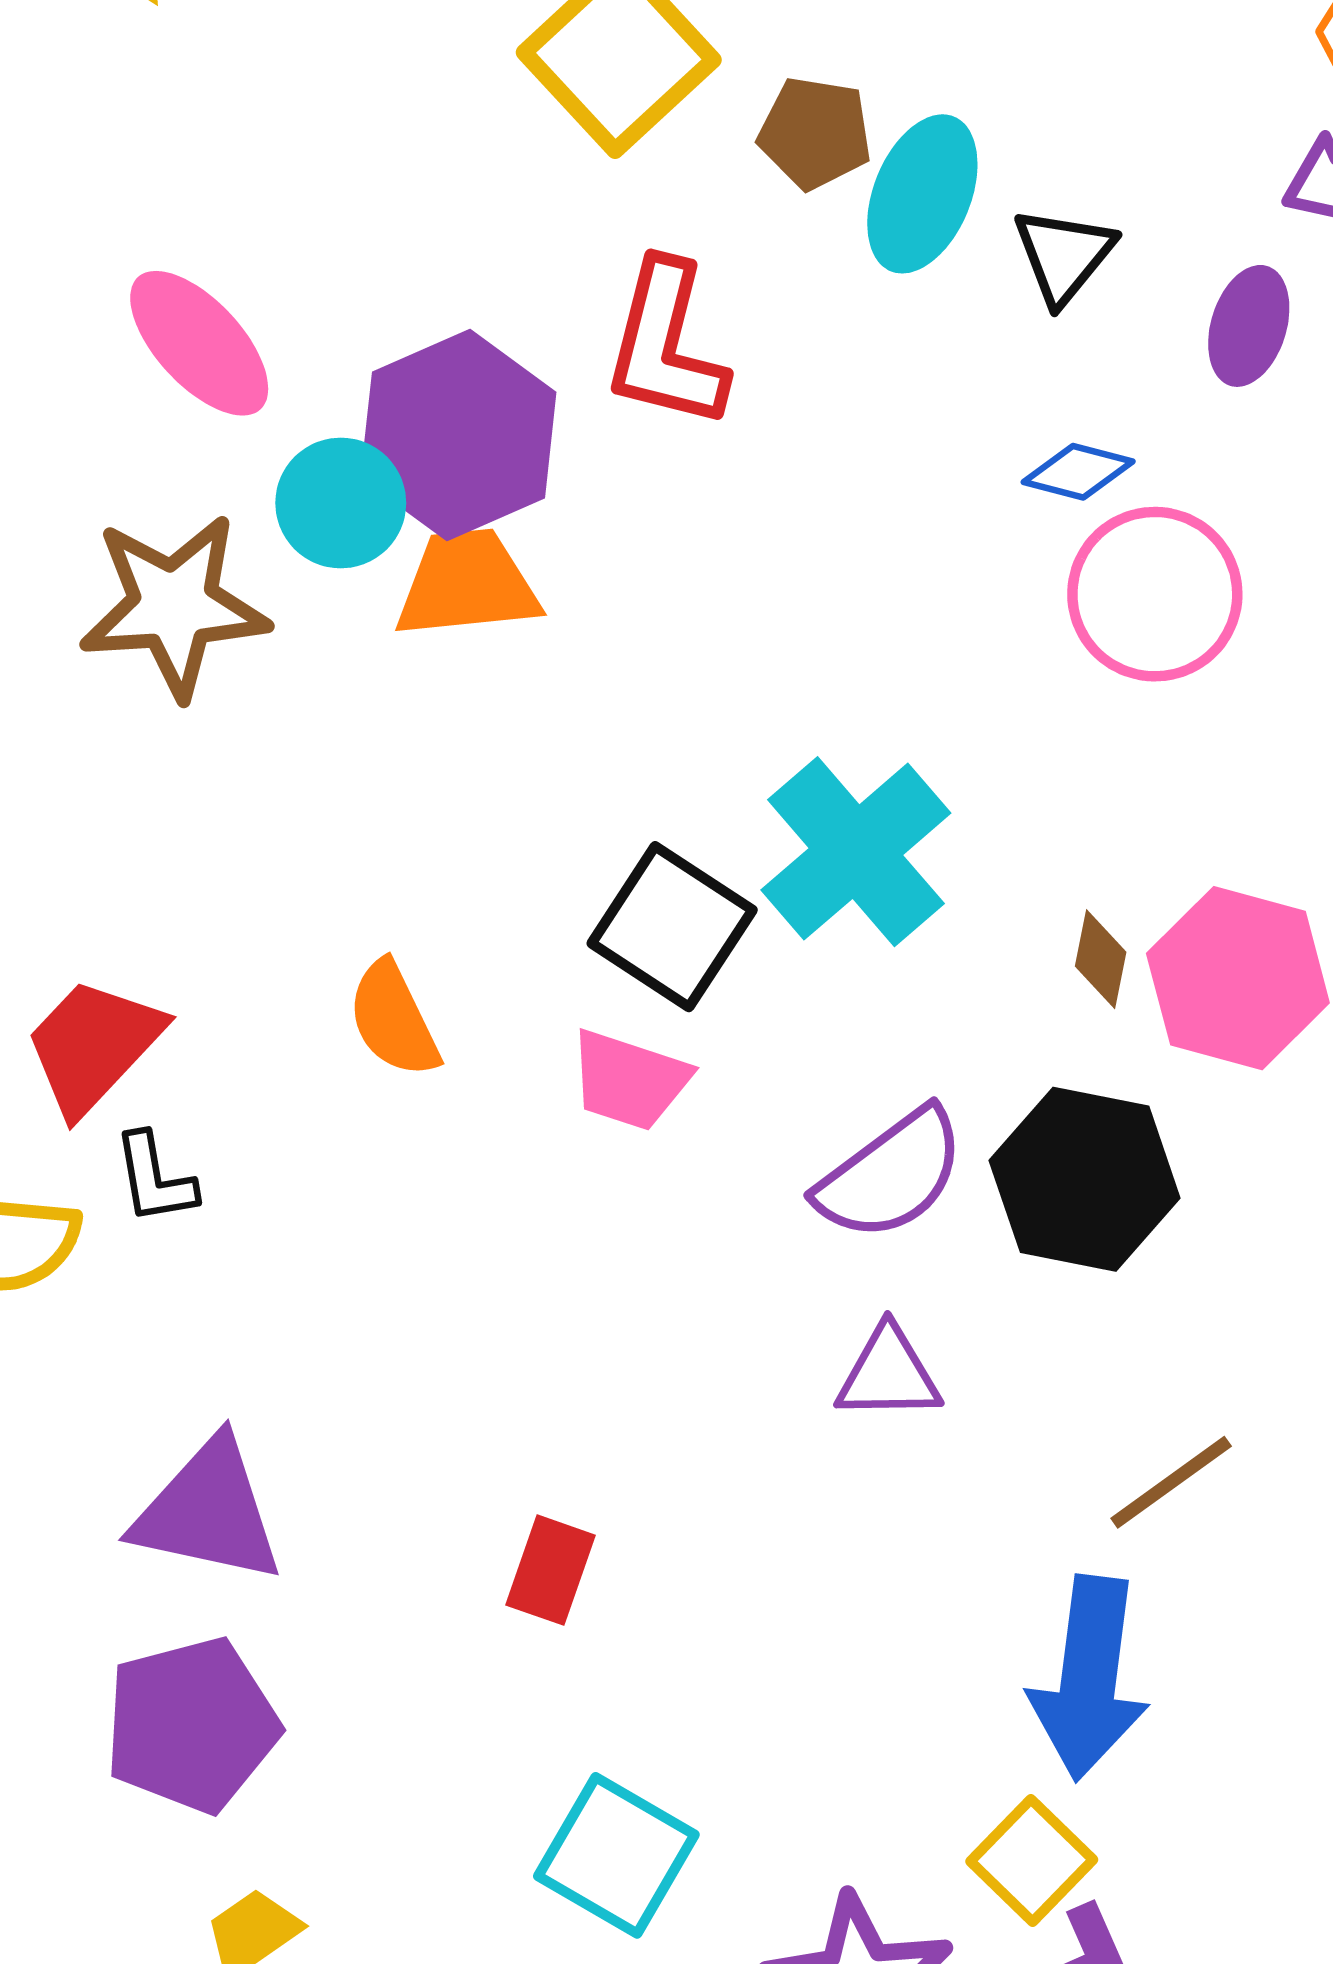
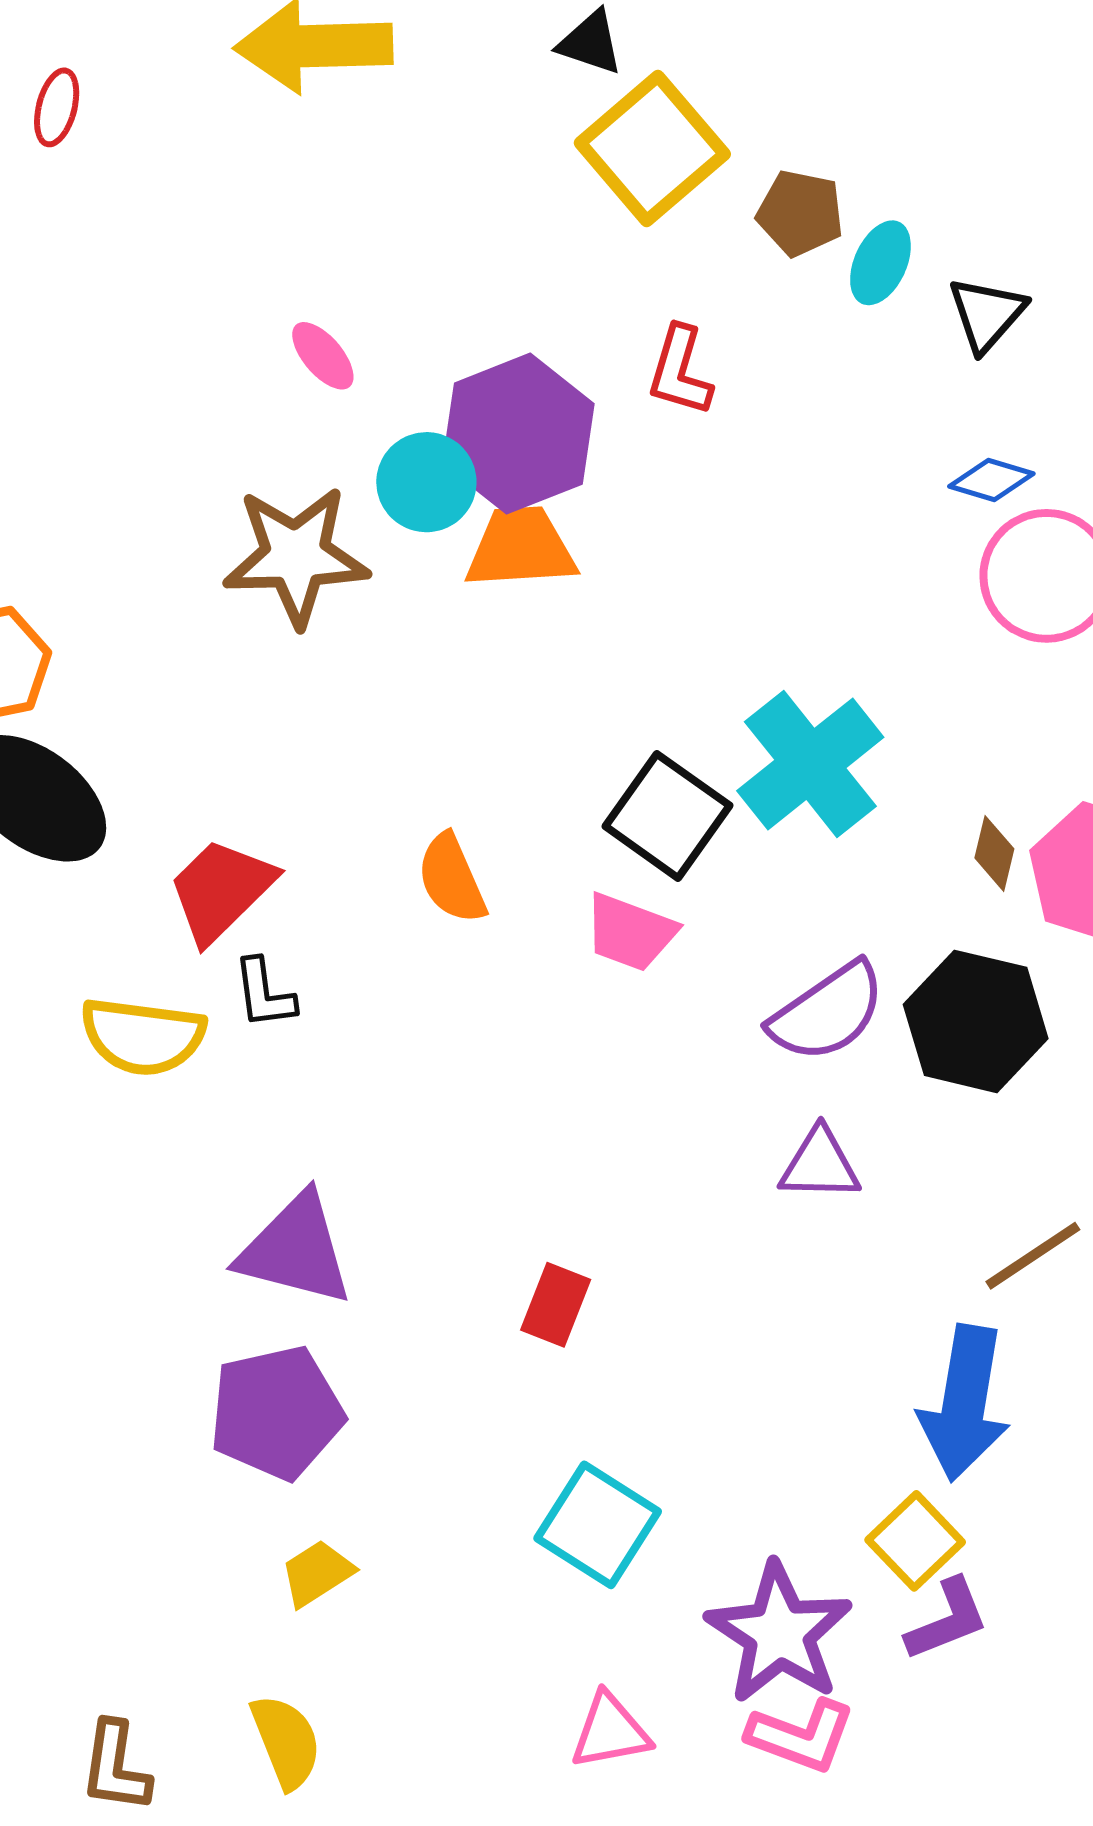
cyan ellipse: (922, 194) -> (880, 263), size x0.7
pink ellipse: (199, 343) -> (323, 356), size x0.6
red L-shape: (666, 345) -> (680, 371), size x0.7

